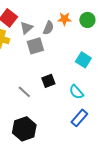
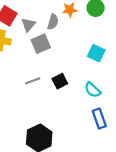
gray line: (24, 92) -> (33, 81), moved, turned -56
blue rectangle: (79, 118) -> (99, 119), turned -54

